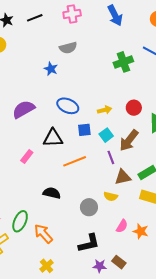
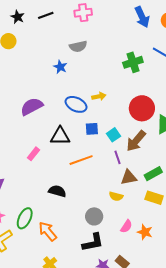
blue arrow: (115, 15) -> (142, 17), moved
red circle: (134, 108) -> (142, 108), size x1.6
yellow arrow: (105, 110) -> (99, 96), moved
gray circle: (89, 207) -> (94, 216), moved

